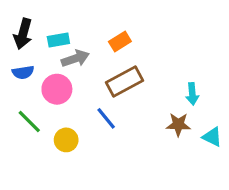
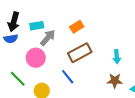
gray arrow: (75, 58) -> (48, 38), turned -30
blue semicircle: (23, 72) -> (11, 39), moved
cyan arrow: (192, 94) -> (117, 57), moved

